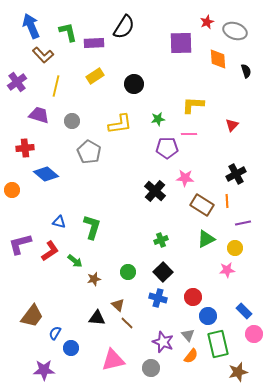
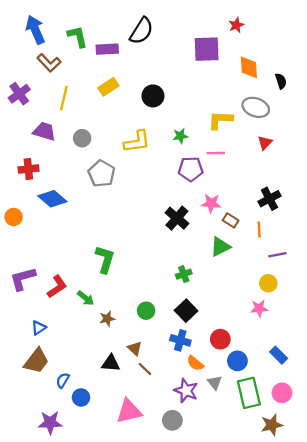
gray ellipse: (235, 31) -> (256, 107), moved
brown rectangle: (202, 205) -> (231, 220), moved, size x0.6
blue triangle: (59, 222) -> (39, 328), moved, turned -48
green triangle: (206, 239) -> (220, 247), moved
pink circle: (254, 334) -> (282, 393), moved
orange semicircle: (191, 356) -> (195, 363), moved, turned 91

